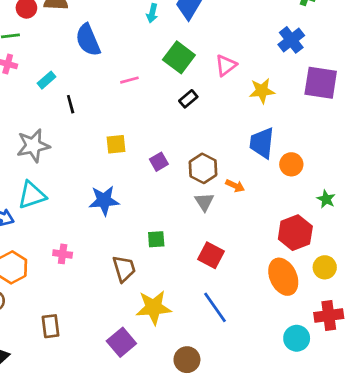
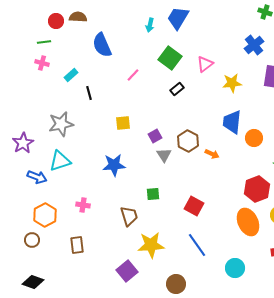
pink line: (129, 80) -> (133, 75), turned -32
gray triangle: (204, 202) -> (164, 155), moved
brown rectangle: (51, 326) -> (77, 245), moved
cyan circle: (297, 338) -> (235, 268), moved

